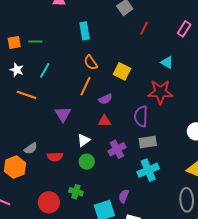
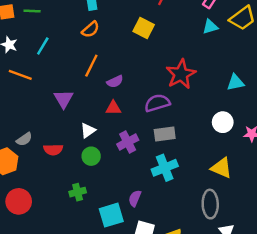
cyan triangle: (167, 62) -> (210, 27), moved, turned -48
orange semicircle: (91, 63) -> (90, 29), moved, turned -98
yellow square: (122, 71) -> (144, 28), moved
red star: (160, 92) -> (181, 74), turned -30
purple semicircle: (141, 116) -> (157, 103), turned 70
green cross: (76, 192) -> (78, 192), turned -32
red circle: (49, 202) -> (19, 201), moved

